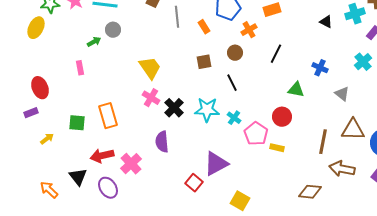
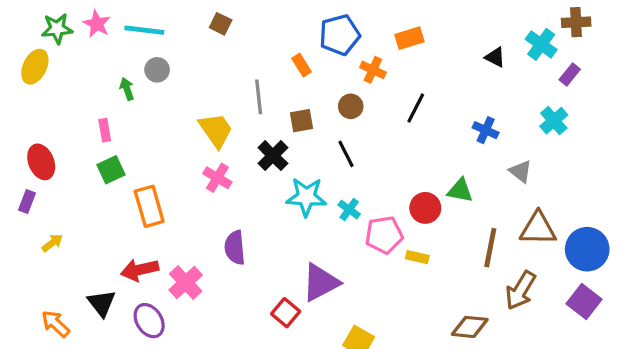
cyan cross: (355, 14) -> (541, 44), turned -36
gray line: (177, 17) -> (259, 97), moved
orange cross: (249, 30) -> (373, 70), turned -35
green arrow: (94, 42) -> (127, 89), turned -80
green triangle: (296, 90) -> (460, 190), moved
black cross: (174, 108) -> (273, 156), moved
purple rectangle: (31, 113) -> (27, 202), turned -48
green square: (77, 123) -> (111, 170), moved, turned -30
pink pentagon: (256, 134) -> (384, 235), turned 30
brown arrow: (342, 169) -> (521, 290), turned -70

